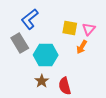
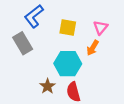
yellow square: (70, 28) -> (68, 27), moved
cyan hexagon: (46, 55) -> (68, 64), moved

